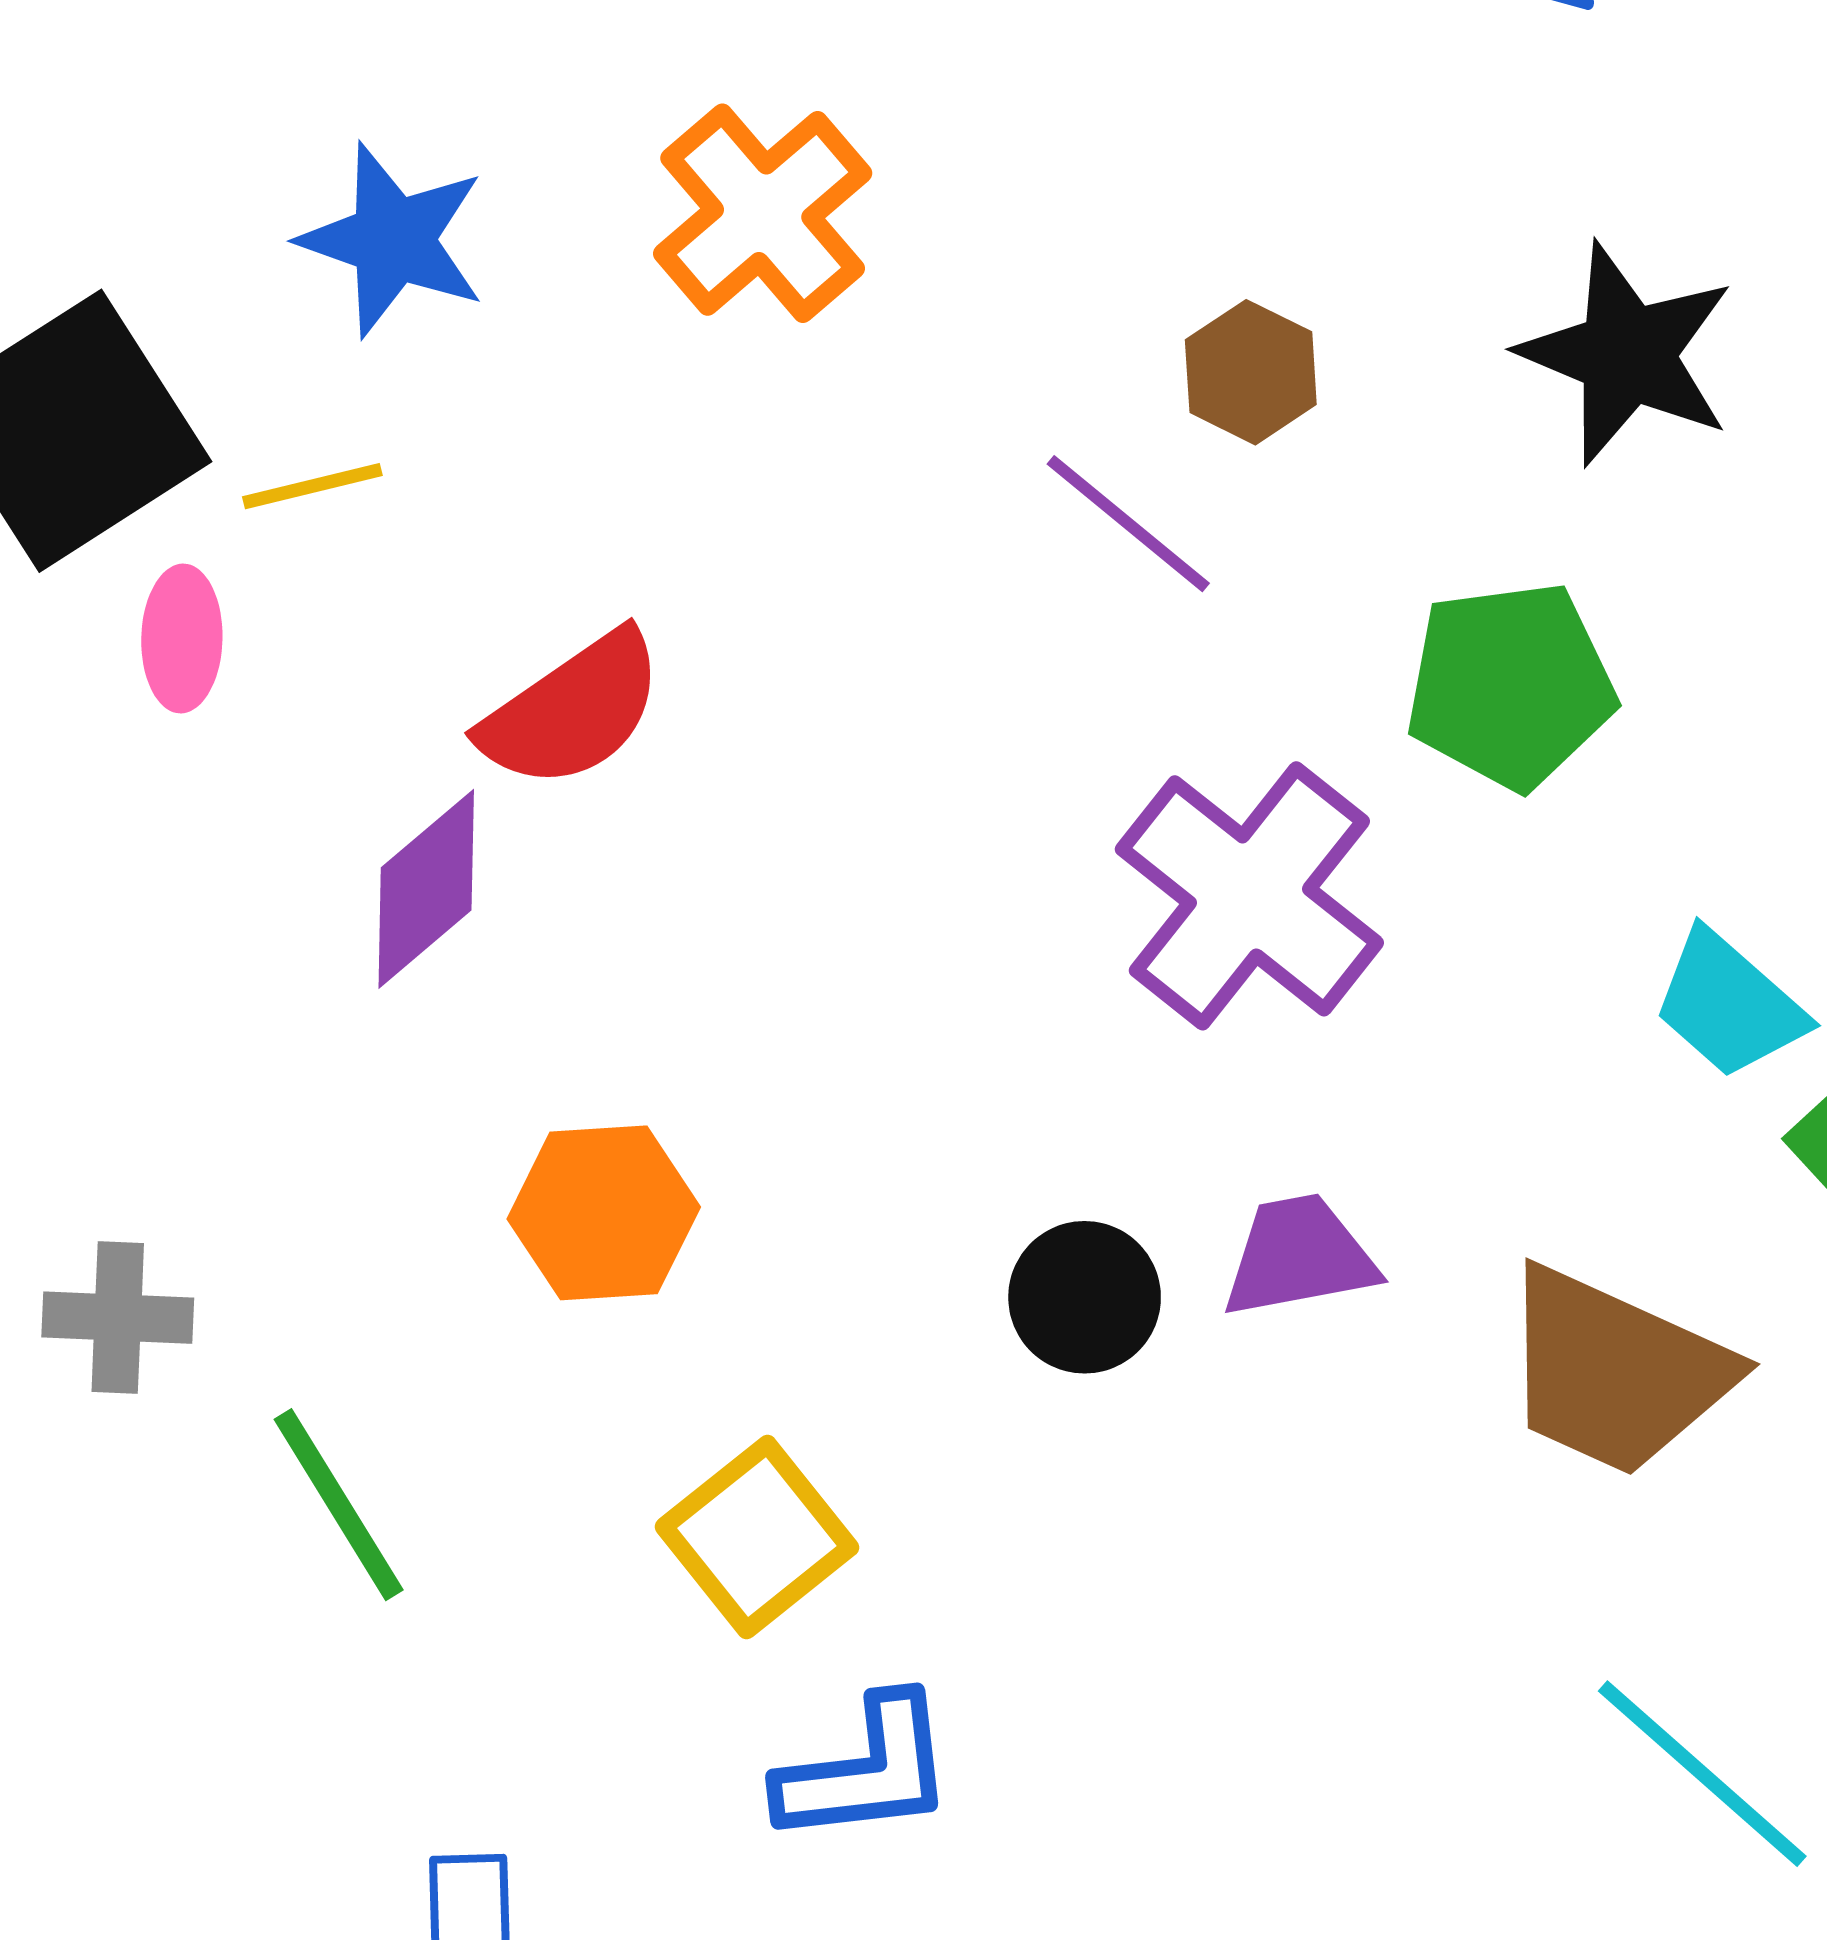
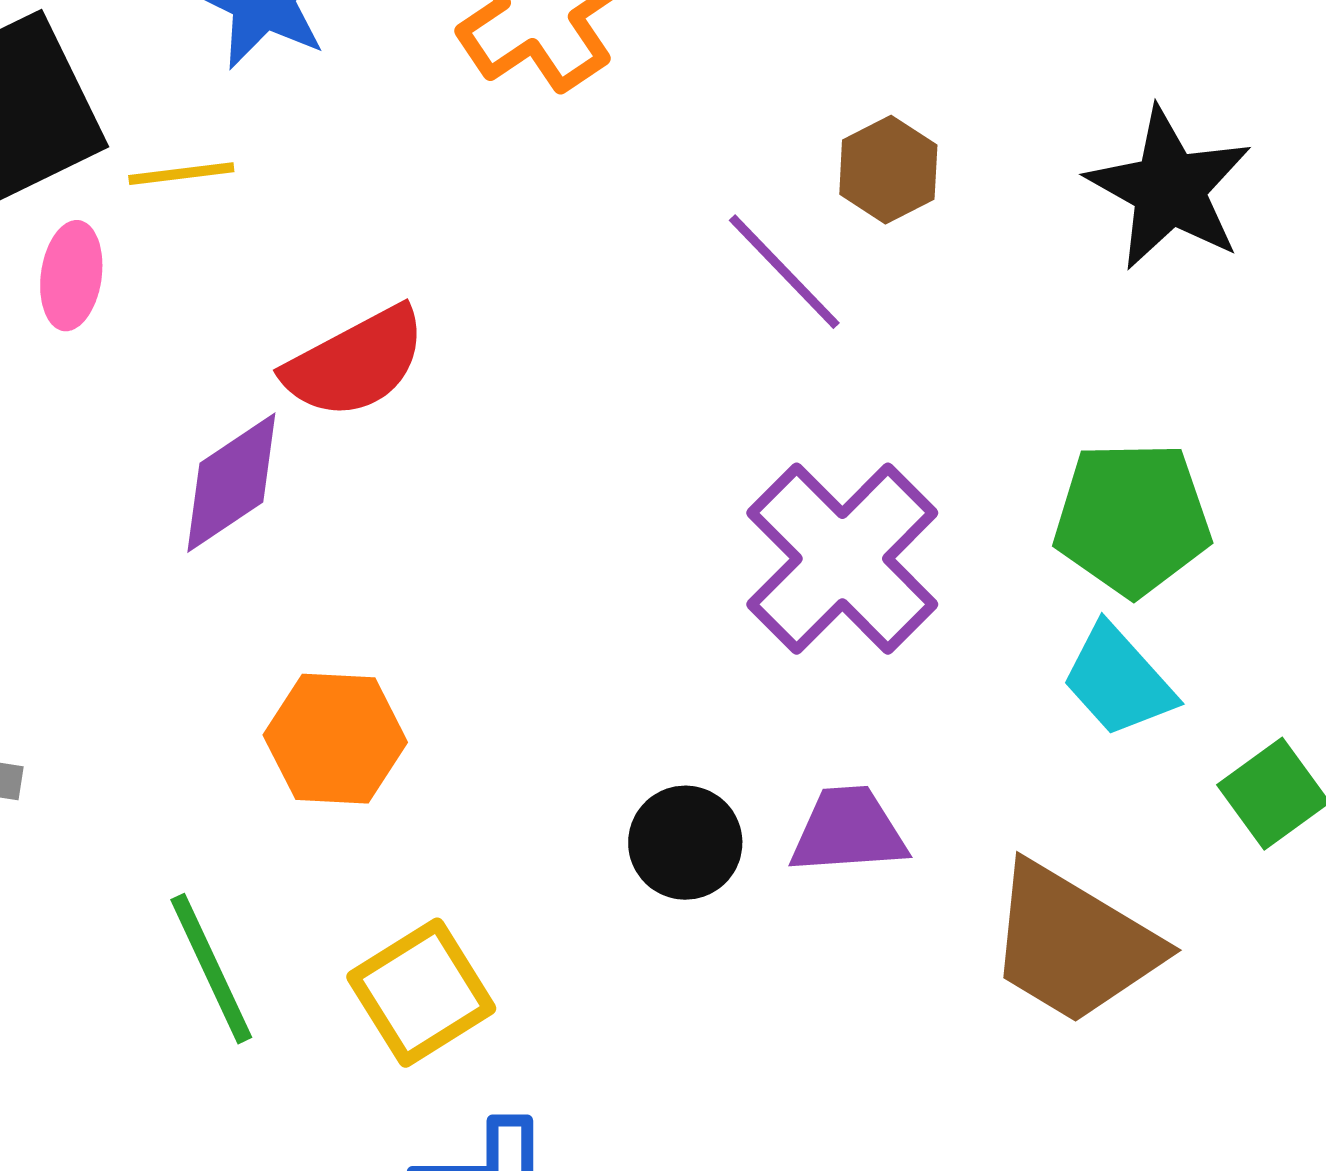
green pentagon: (1510, 685) -> (1132, 519), moved
cyan trapezoid: (1729, 1005) -> (1118, 681), moved
green line: (339, 1505) -> (211, 969), moved

